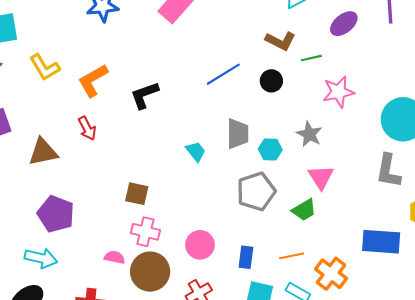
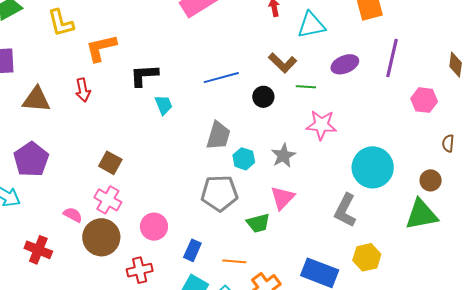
cyan trapezoid: (196, 152) -> (164, 105), moved

